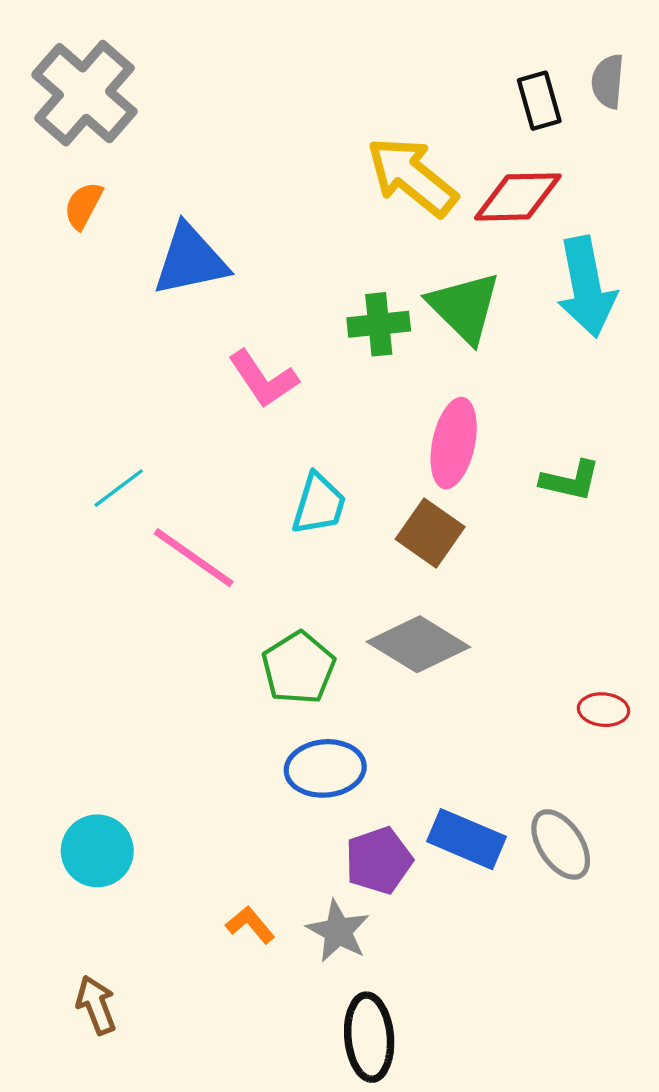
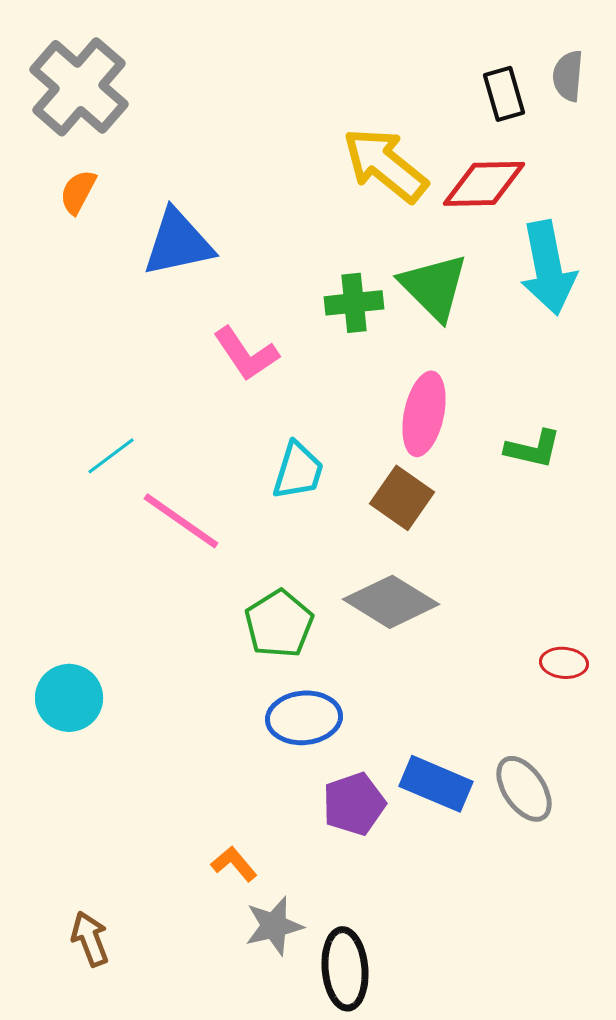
cyan circle: (97, 851) -> (69, 698), moved
gray star: (338, 931) -> (274, 926), moved, turned 30

